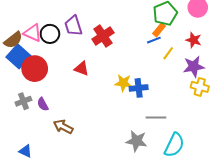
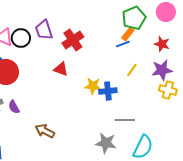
yellow line: (168, 53) -> (132, 70), moved
red triangle: (82, 69) -> (61, 69), moved
brown arrow: (63, 127) -> (45, 131), moved

